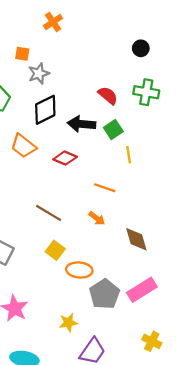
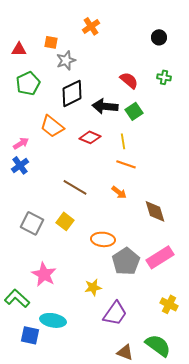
orange cross: (53, 22) -> (91, 26), moved
green cross: (146, 92) -> (164, 77), size x0.6
yellow line: (129, 155) -> (123, 141), moved
yellow square: (55, 250) -> (65, 221), moved

